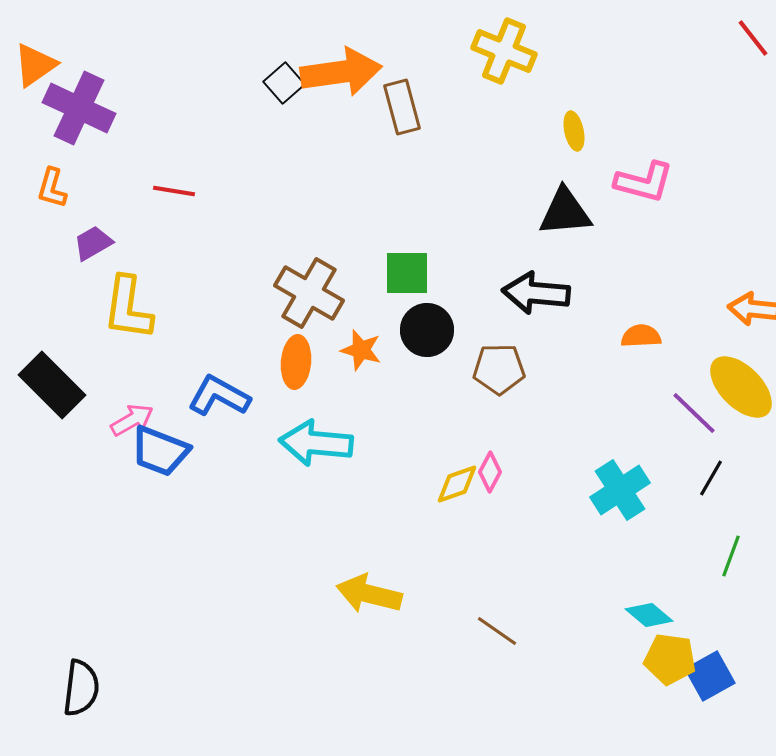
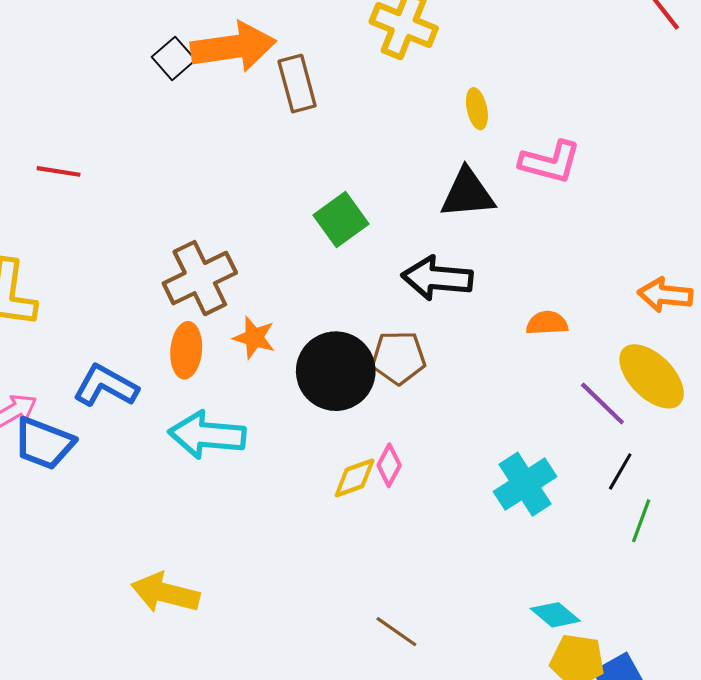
green square: (407, 273) -> (341, 220), moved, turned -36
brown cross: (309, 293) -> (200, 278), turned 34
black circle: (427, 330) -> (336, 371), moved, size x1.4
green line: (731, 556) -> (641, 521), moved
yellow arrow: (369, 594) -> (165, 593), moved

